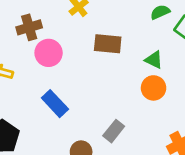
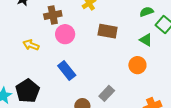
green triangle: (154, 60) -> (146, 40), moved

